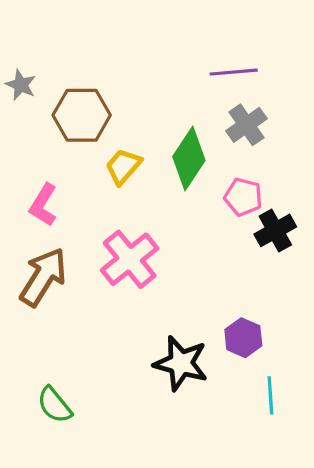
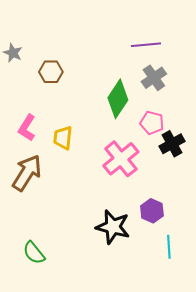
brown hexagon: (82, 115) -> (51, 72), size x0.7
yellow trapezoid: (123, 166) -> (63, 138), moved, turned -35
pink cross: (130, 259) -> (121, 159), moved

